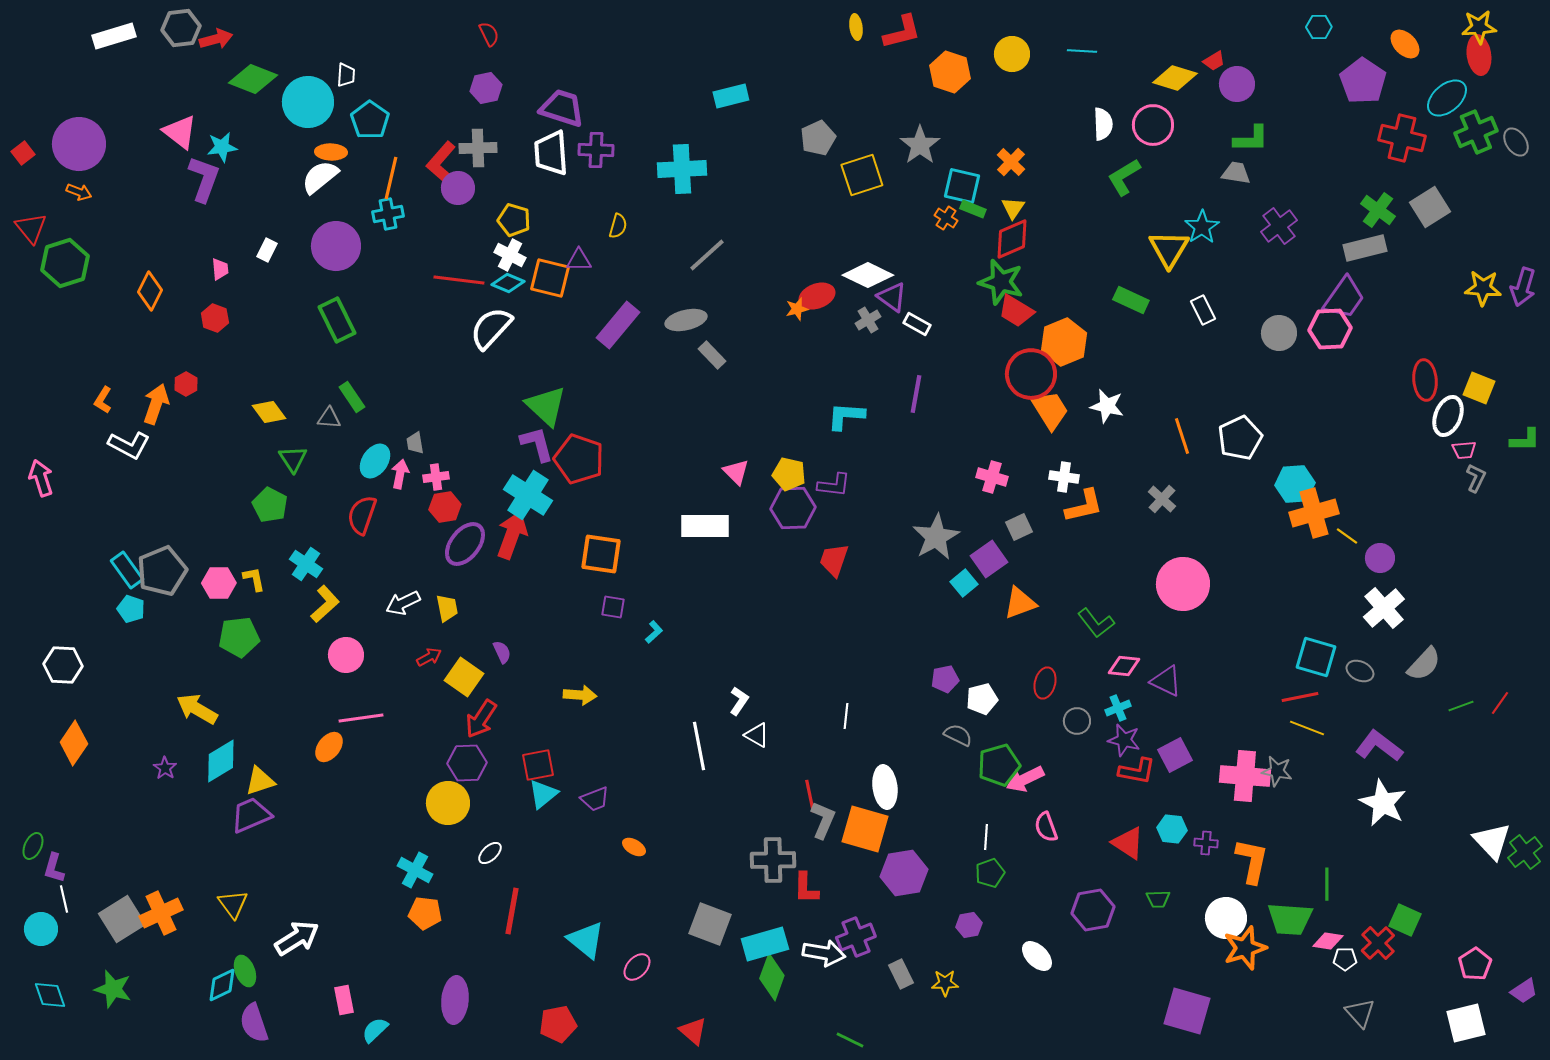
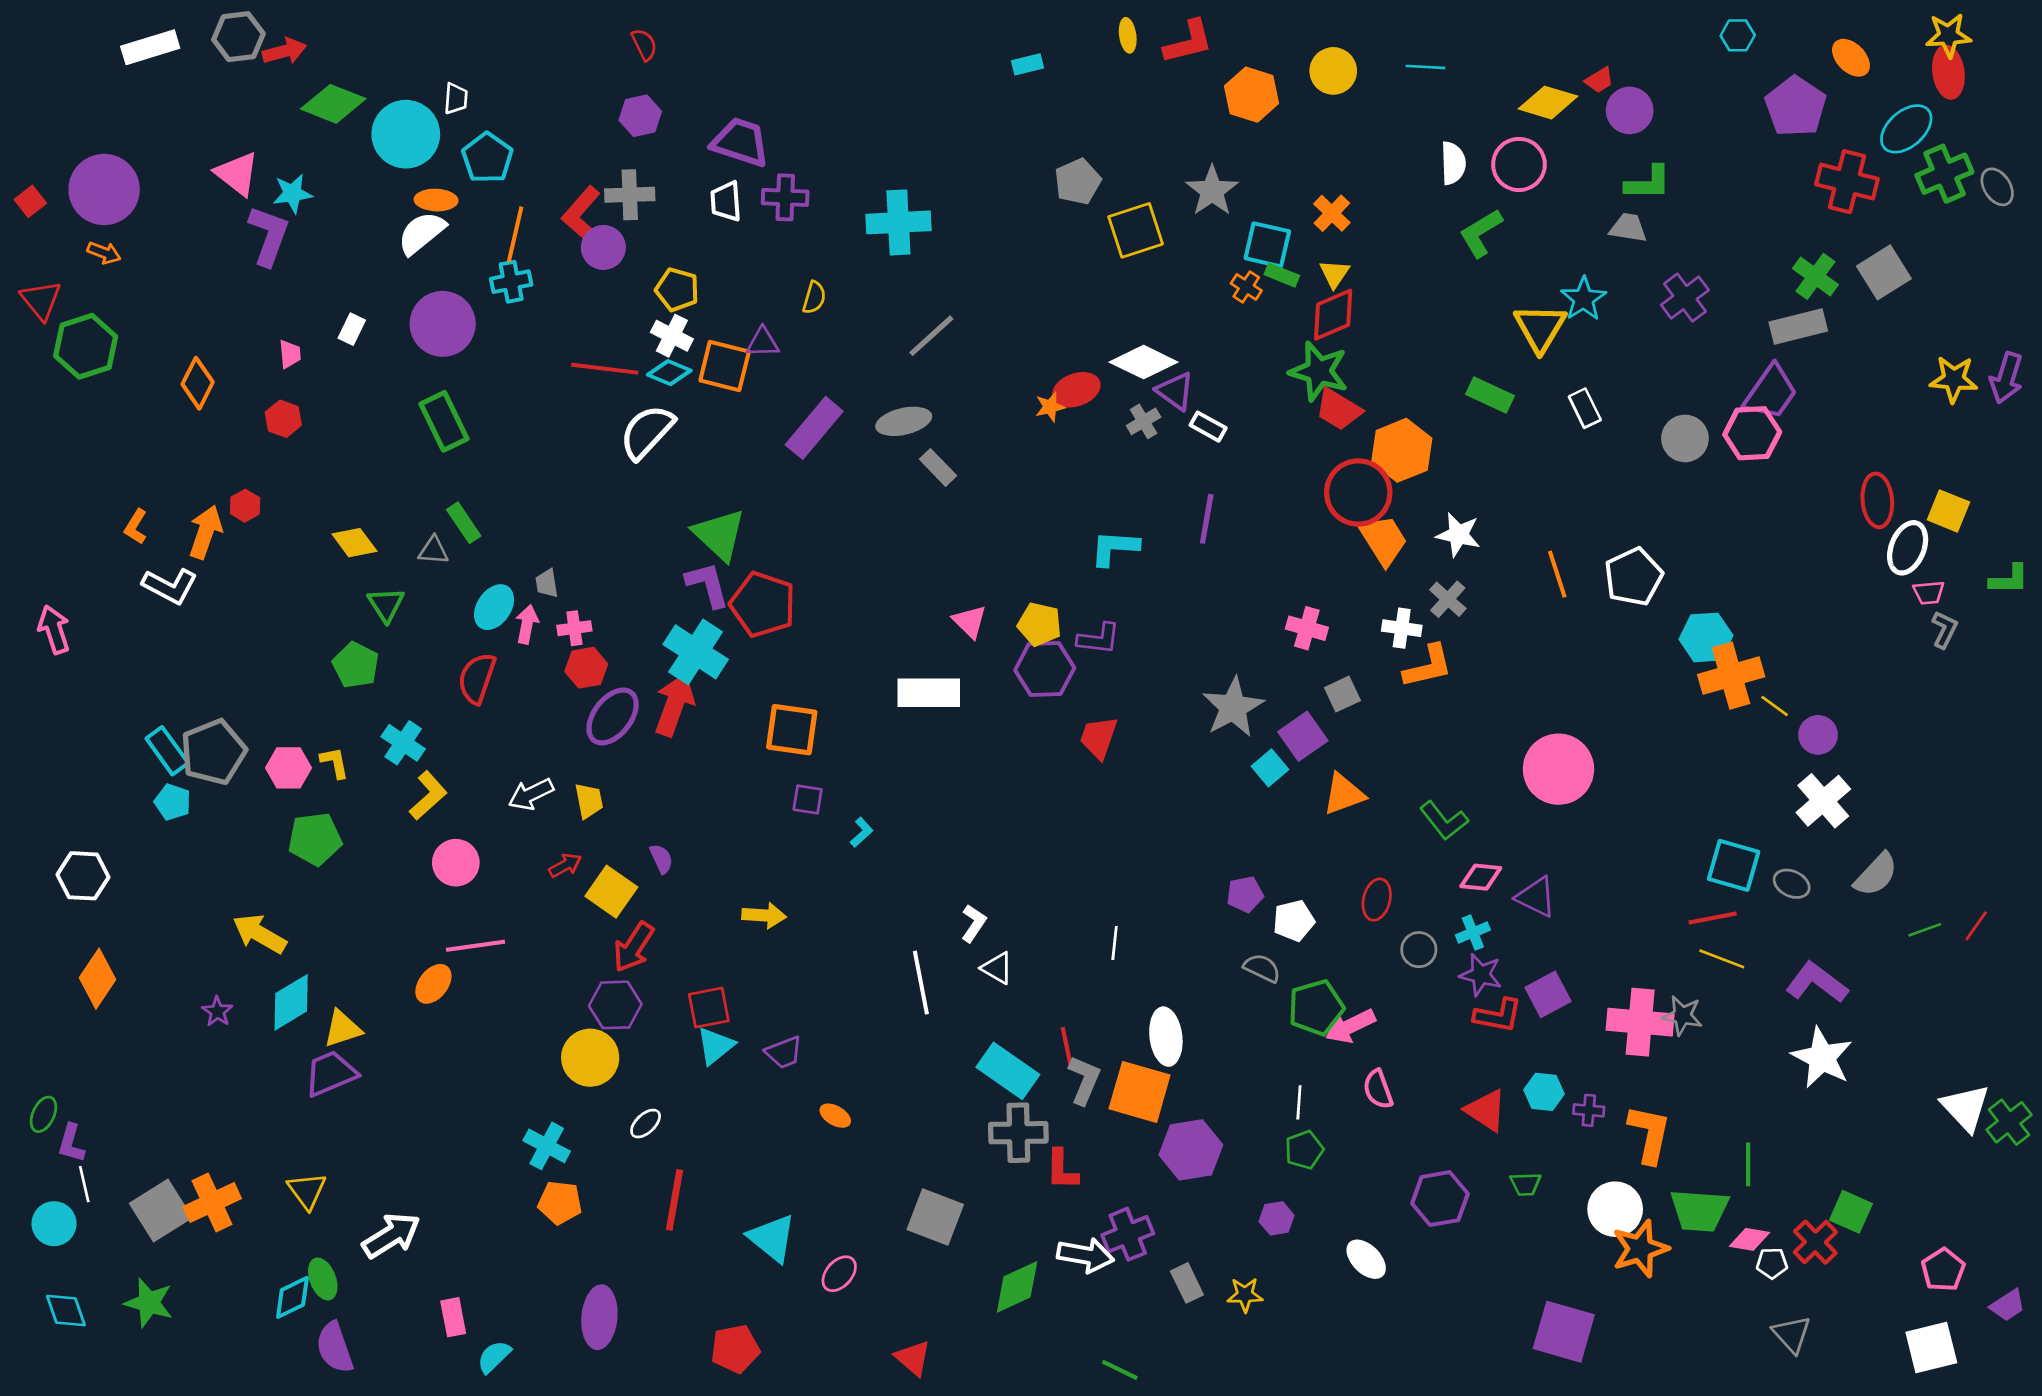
cyan rectangle: (731, 96) -> (1028, 64), moved, size x0.7
white trapezoid: (551, 153) -> (726, 201), size x0.7
gray cross: (1162, 499) -> (1448, 599), moved
cyan rectangle: (765, 944) -> (1008, 1071), moved, turned 51
green diamond: (772, 977) -> (1017, 1287), turned 45

